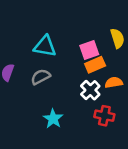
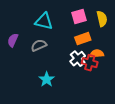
pink square: (89, 50) -> (79, 17), moved
red cross: (104, 116) -> (90, 63), moved

